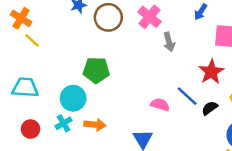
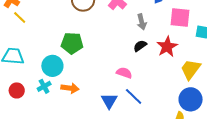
gray arrow: (169, 42) -> (142, 22), moved
blue line: (187, 96) -> (134, 96), moved
black semicircle: (210, 108) -> (140, 46), moved

